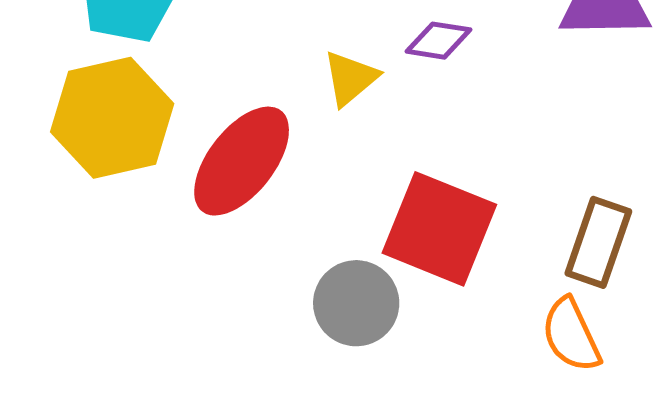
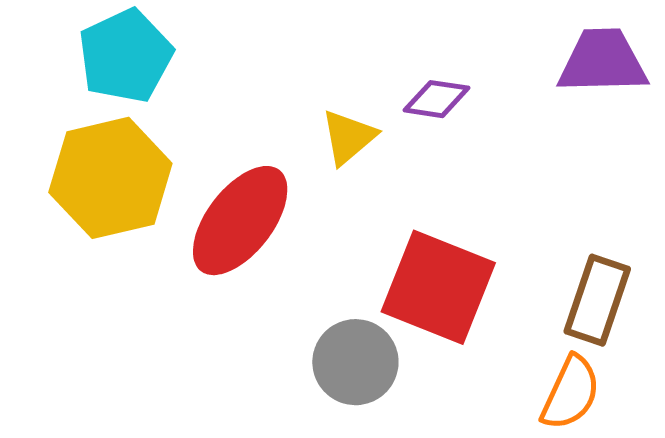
orange semicircle: (571, 335) -> (571, 393), turned -130

